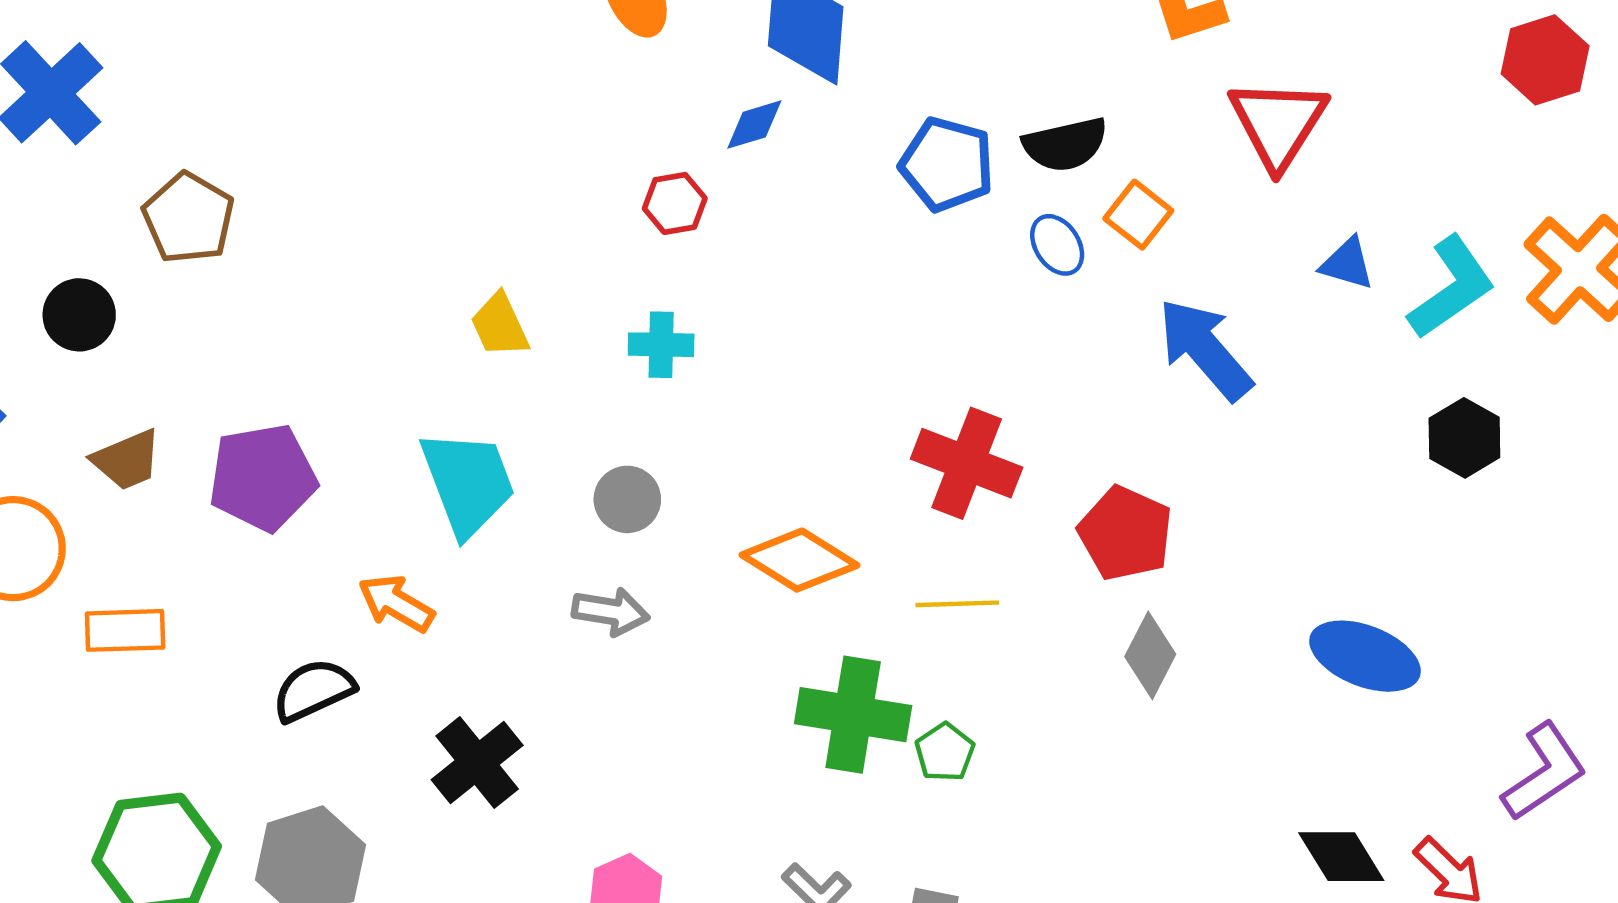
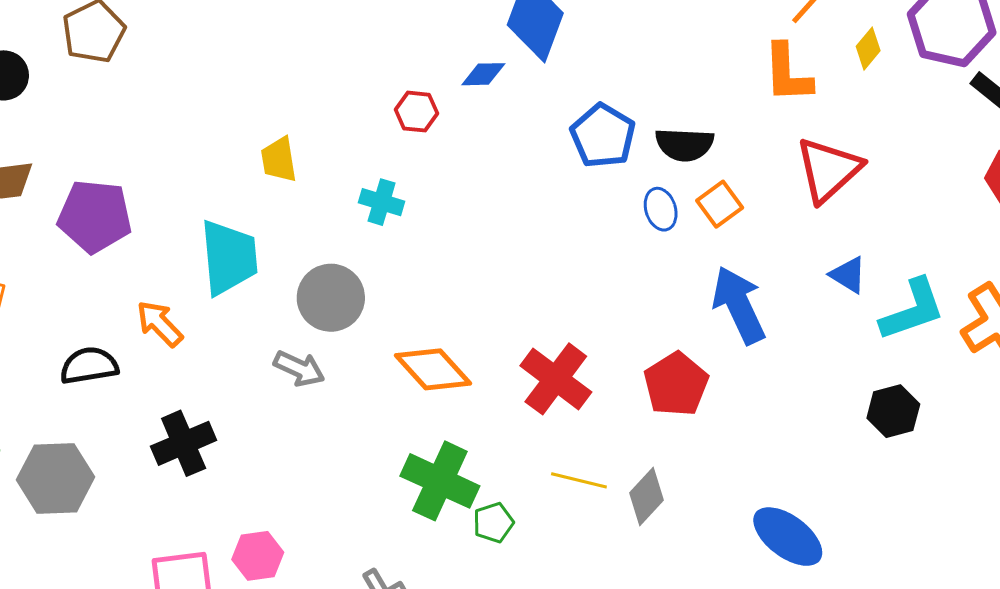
red cross: (967, 463) -> (556, 379), moved
gray circle: (627, 499) -> (331, 298), size x1.5
red pentagon: (1125, 533) -> (676, 384), moved
yellow line: (957, 604) -> (579, 480), moved

